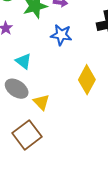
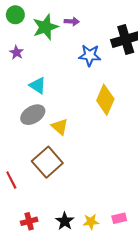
blue star: (61, 35) -> (90, 55), moved
gray ellipse: (17, 89) -> (33, 115), turned -60

